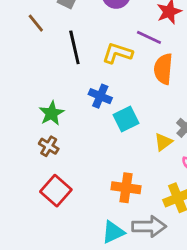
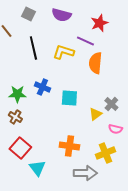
blue cross: (100, 96) -> (42, 87), moved
green star: (52, 113) -> (17, 94), turned 30
cyan square: (126, 119) -> (69, 98), turned 30
cyan triangle: (113, 232) -> (37, 168), moved, turned -42

